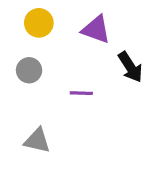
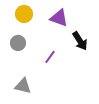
purple line: (81, 93) -> (50, 57), turned -56

